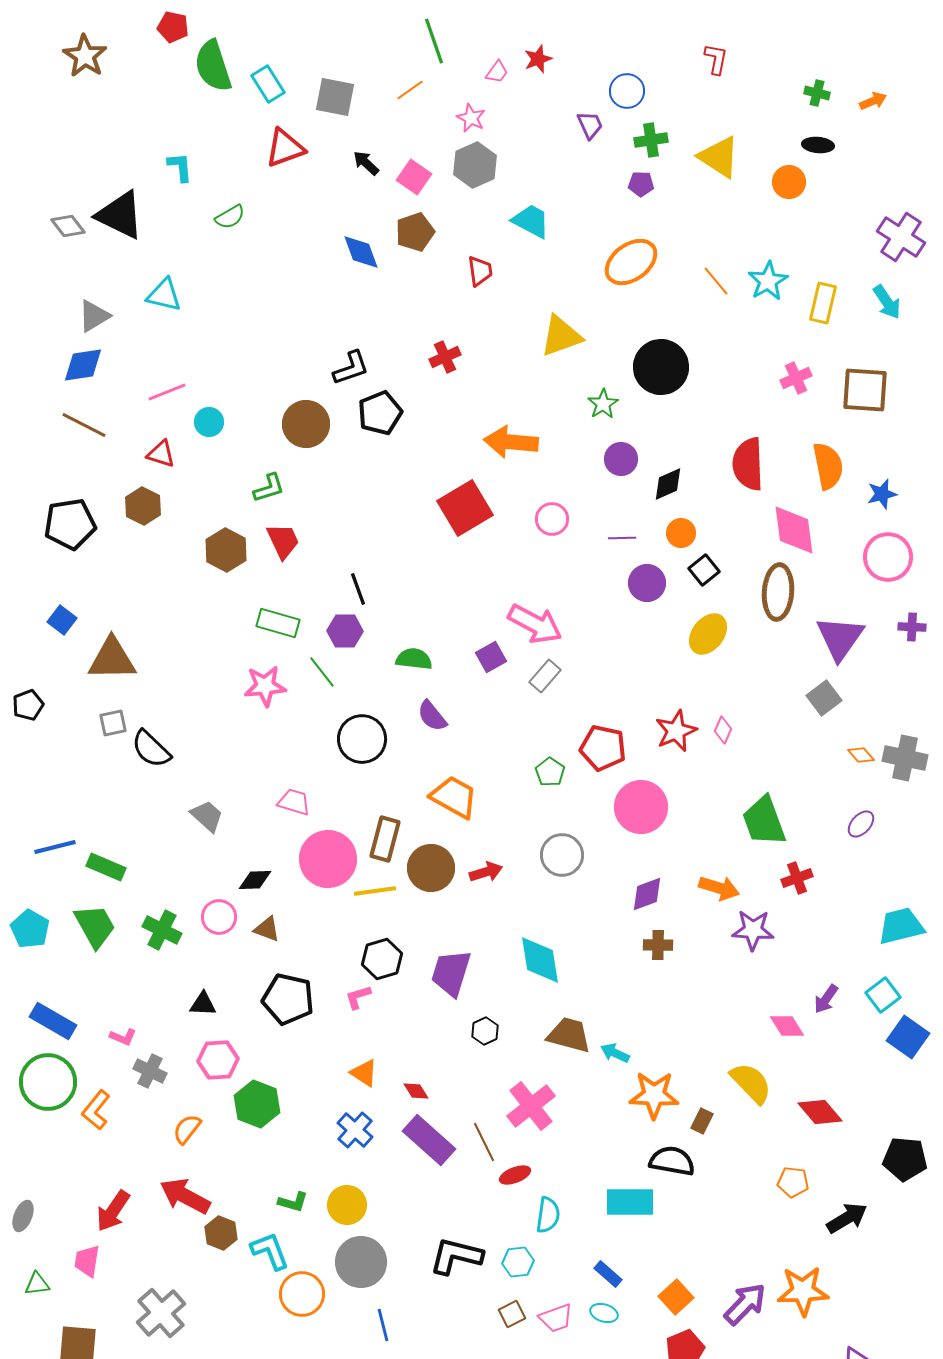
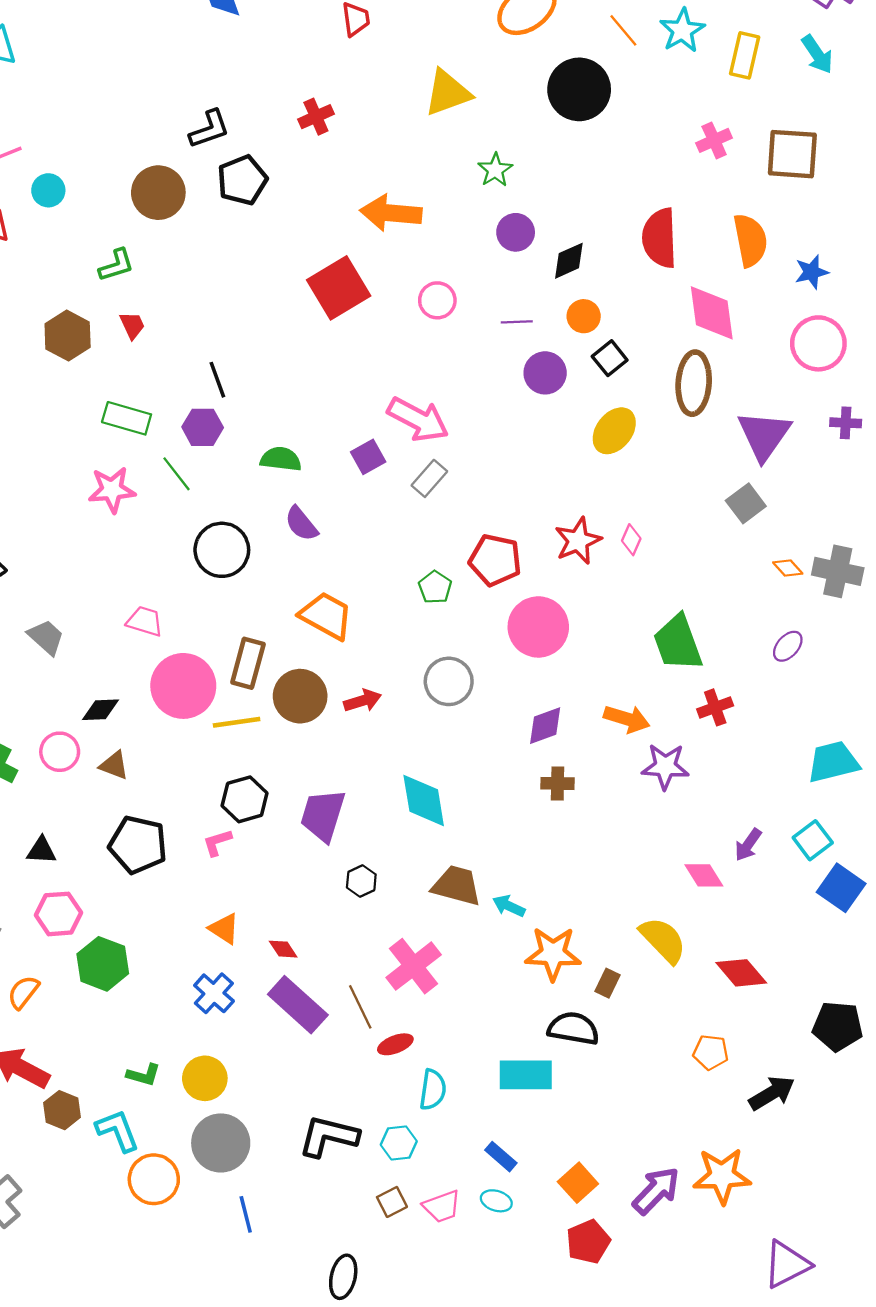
black circle: (661, 367) -> (579, 89), moved
red trapezoid: (283, 541) -> (132, 325), size x0.7

